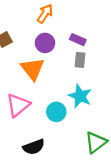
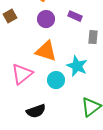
gray rectangle: (80, 60) -> (93, 37), moved
orange triangle: (33, 69) -> (46, 51), moved, turned -35

